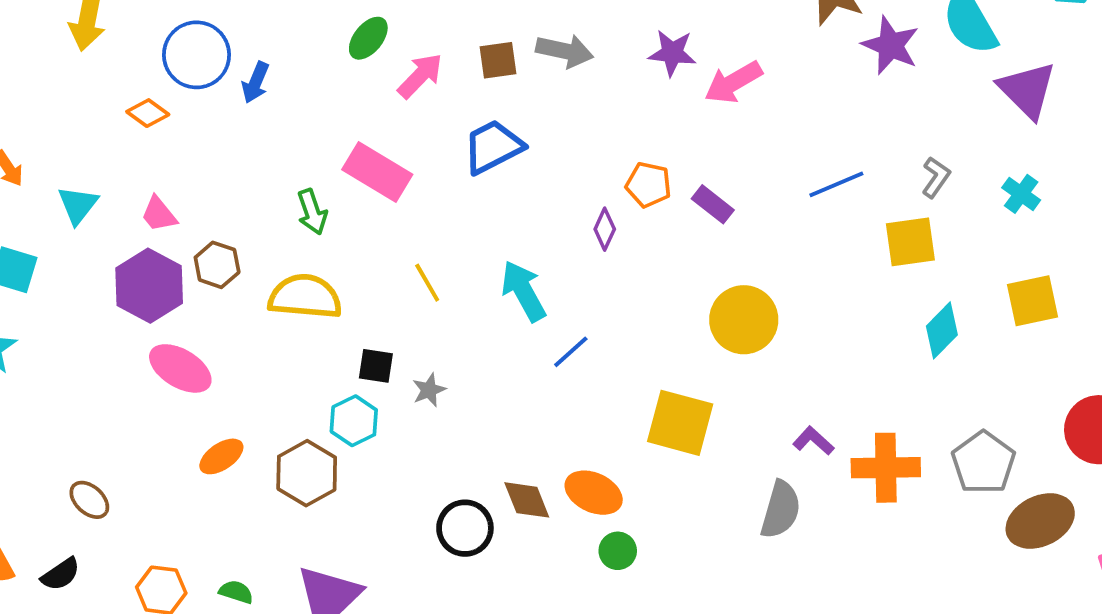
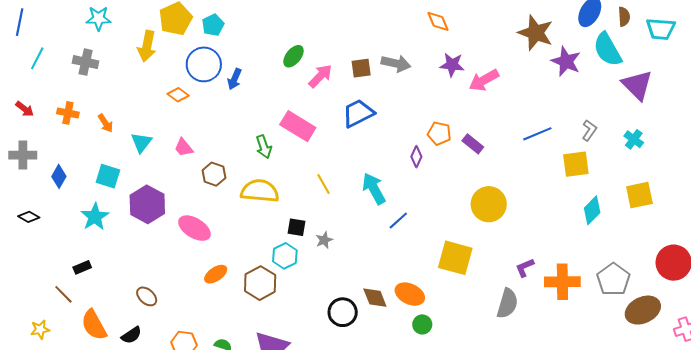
purple hexagon: (149, 286) -> (147, 204), moved
purple L-shape: (813, 441) -> (525, 268), turned -65

